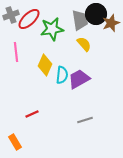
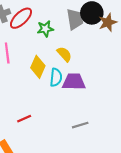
green star: (52, 29) -> (45, 29), size x0.7
yellow semicircle: (84, 44) -> (64, 54), moved
purple trapezoid: (79, 79) -> (74, 82), turned 30

